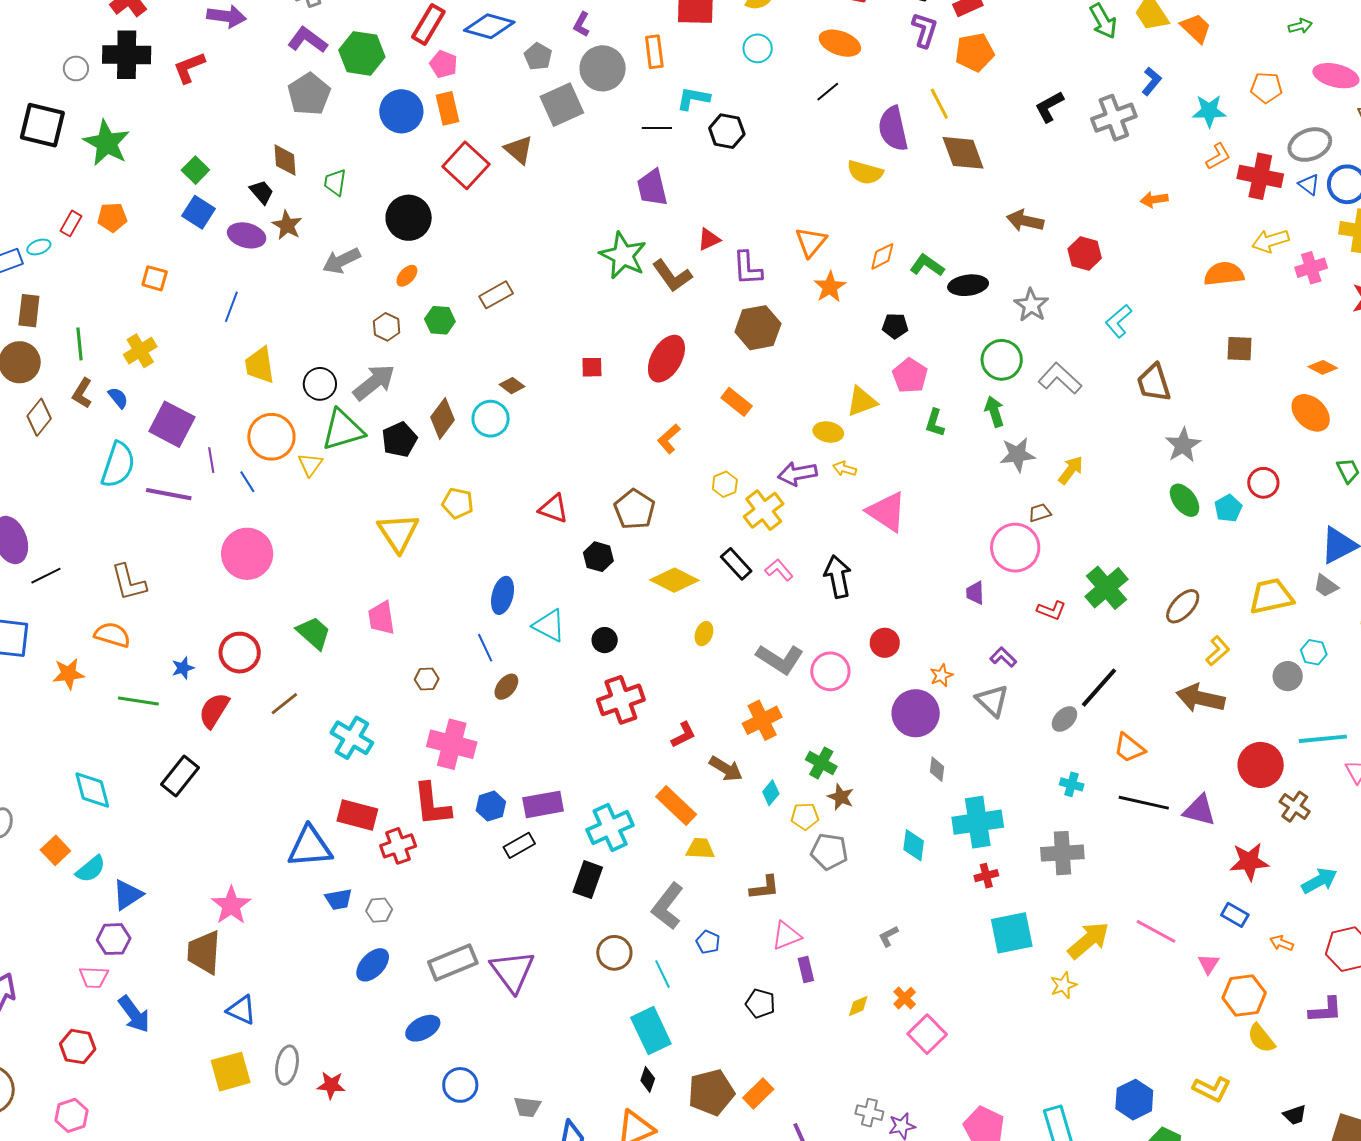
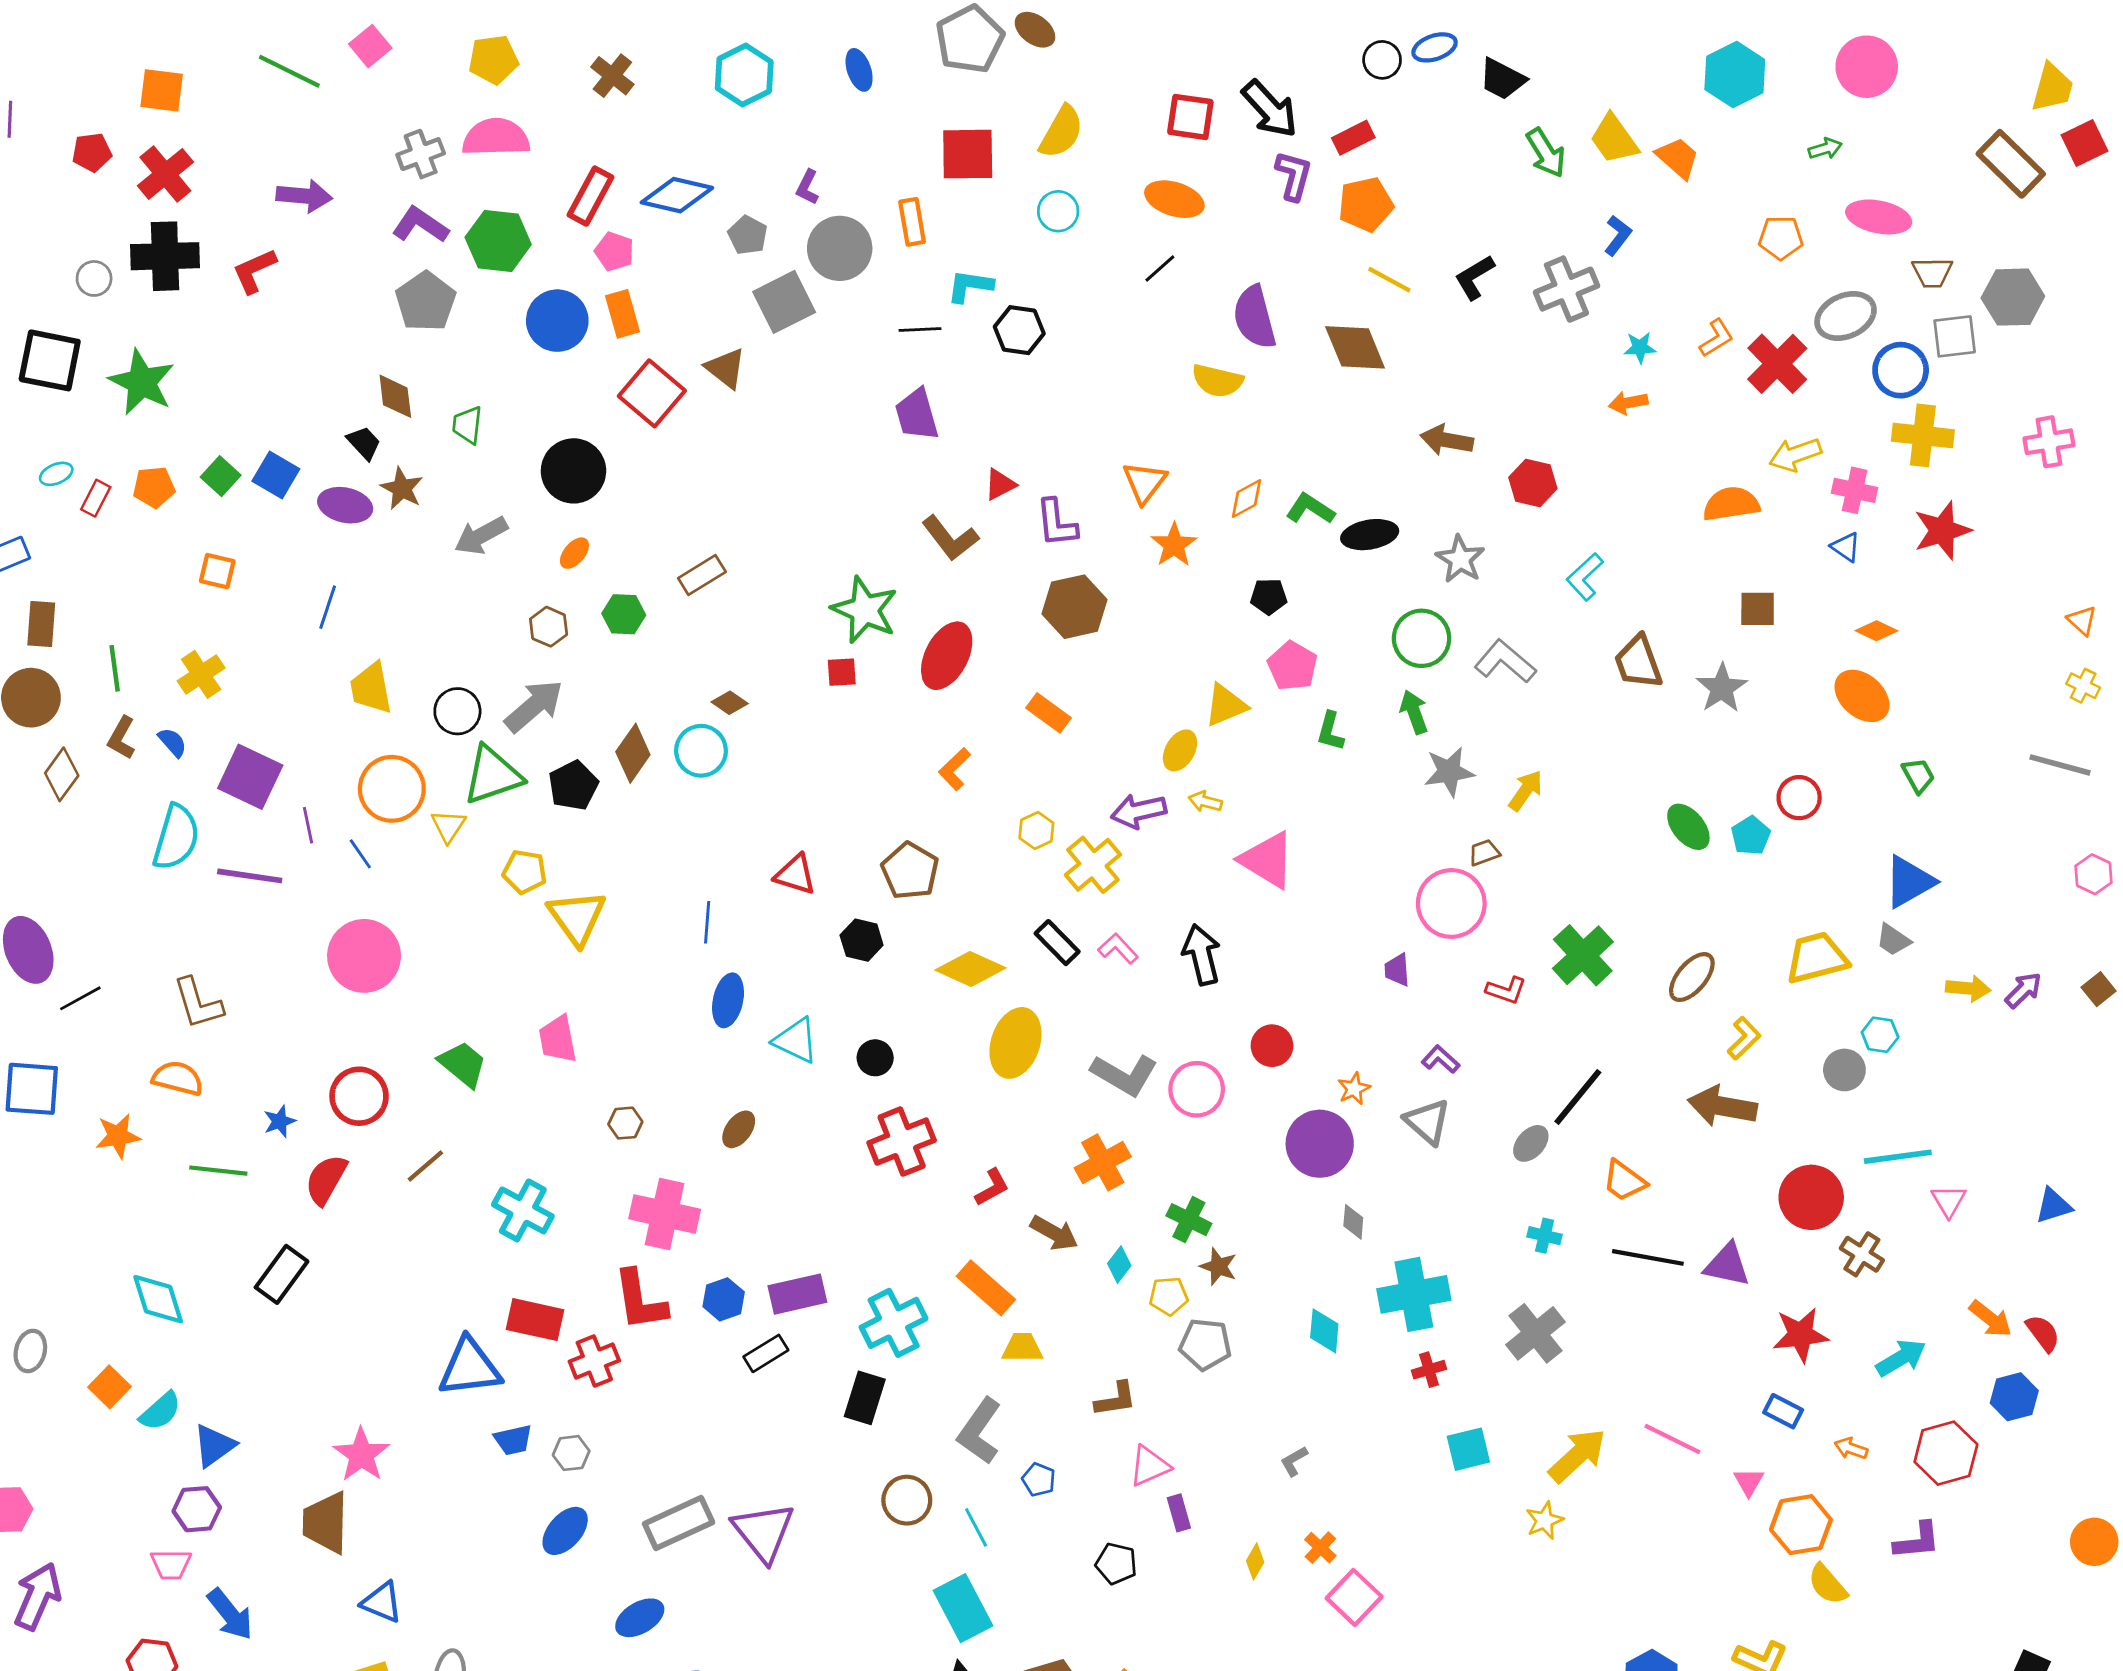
yellow line: (939, 104) -> (1389, 280), moved, turned -32
cyan star: (1209, 111) -> (1640, 348), moved, size x0.7
green square: (195, 170) -> (221, 476), moved
red cross: (1260, 176) -> (1777, 364), turned 36
blue triangle: (1309, 185) -> (1846, 547), moved
cyan ellipse: (39, 247) -> (56, 474), moved
green star: (623, 256) -> (865, 610), moved
pink cross: (1311, 268) -> (1855, 490), turned 32
yellow ellipse: (828, 432) -> (1180, 750), turned -68
gray star: (1183, 445) -> (1722, 688), moved
yellow pentagon: (458, 503) -> (525, 872), moved
yellow ellipse: (704, 634) -> (1016, 1043), size x2.0
blue line: (485, 648) -> (707, 922), moved, turned 32
gray cross: (1062, 853) -> (1536, 1333), turned -33
cyan square: (1012, 933) -> (1468, 1449), size x0.7
yellow diamond: (858, 1006) -> (1255, 1561), turned -35

